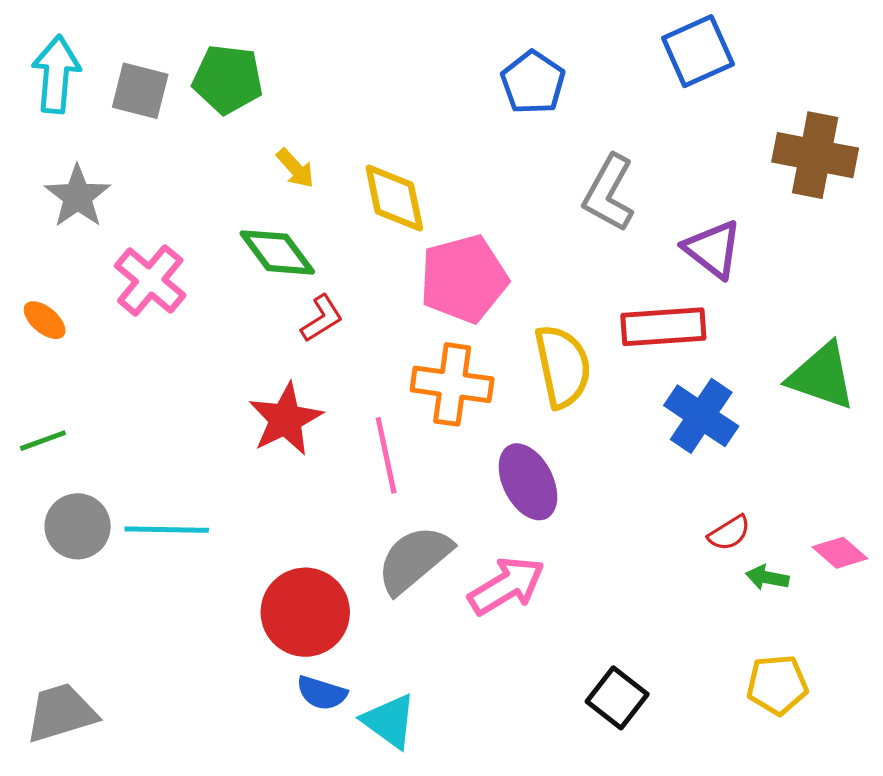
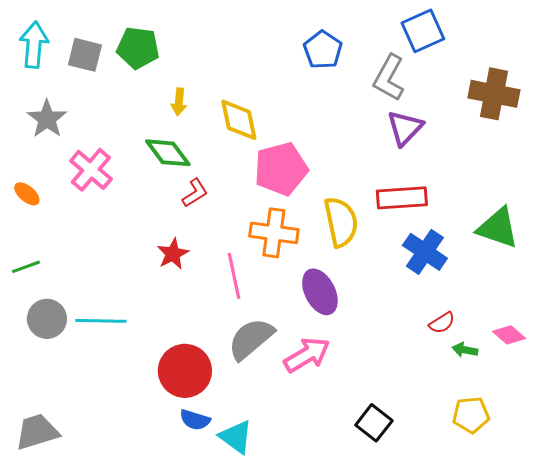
yellow arrow: (295, 168) -> (179, 102), turned 48
gray L-shape: (609, 193) -> (389, 78), moved
purple triangle: (713, 249) -> (405, 128), moved, turned 36
red star: (285, 419) -> (173, 254), size x0.7

